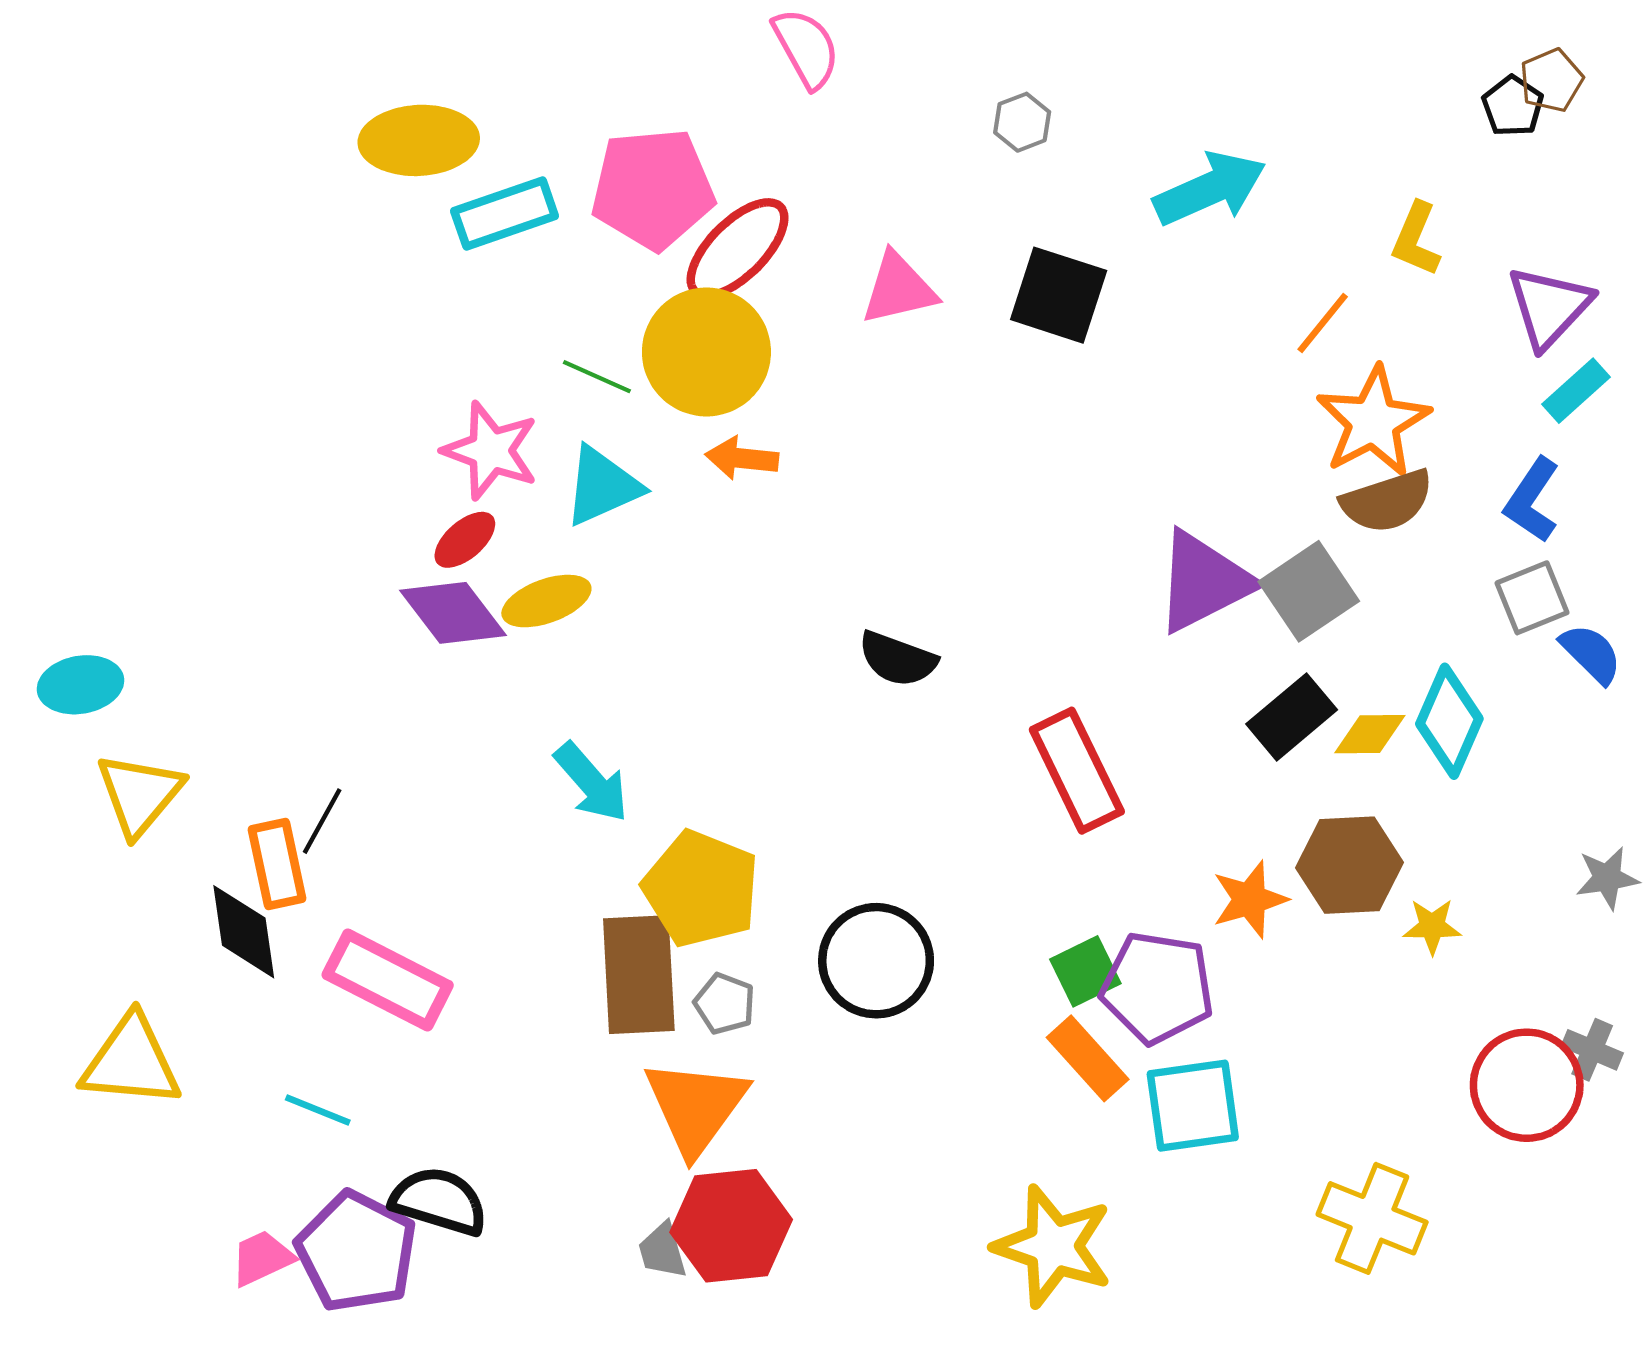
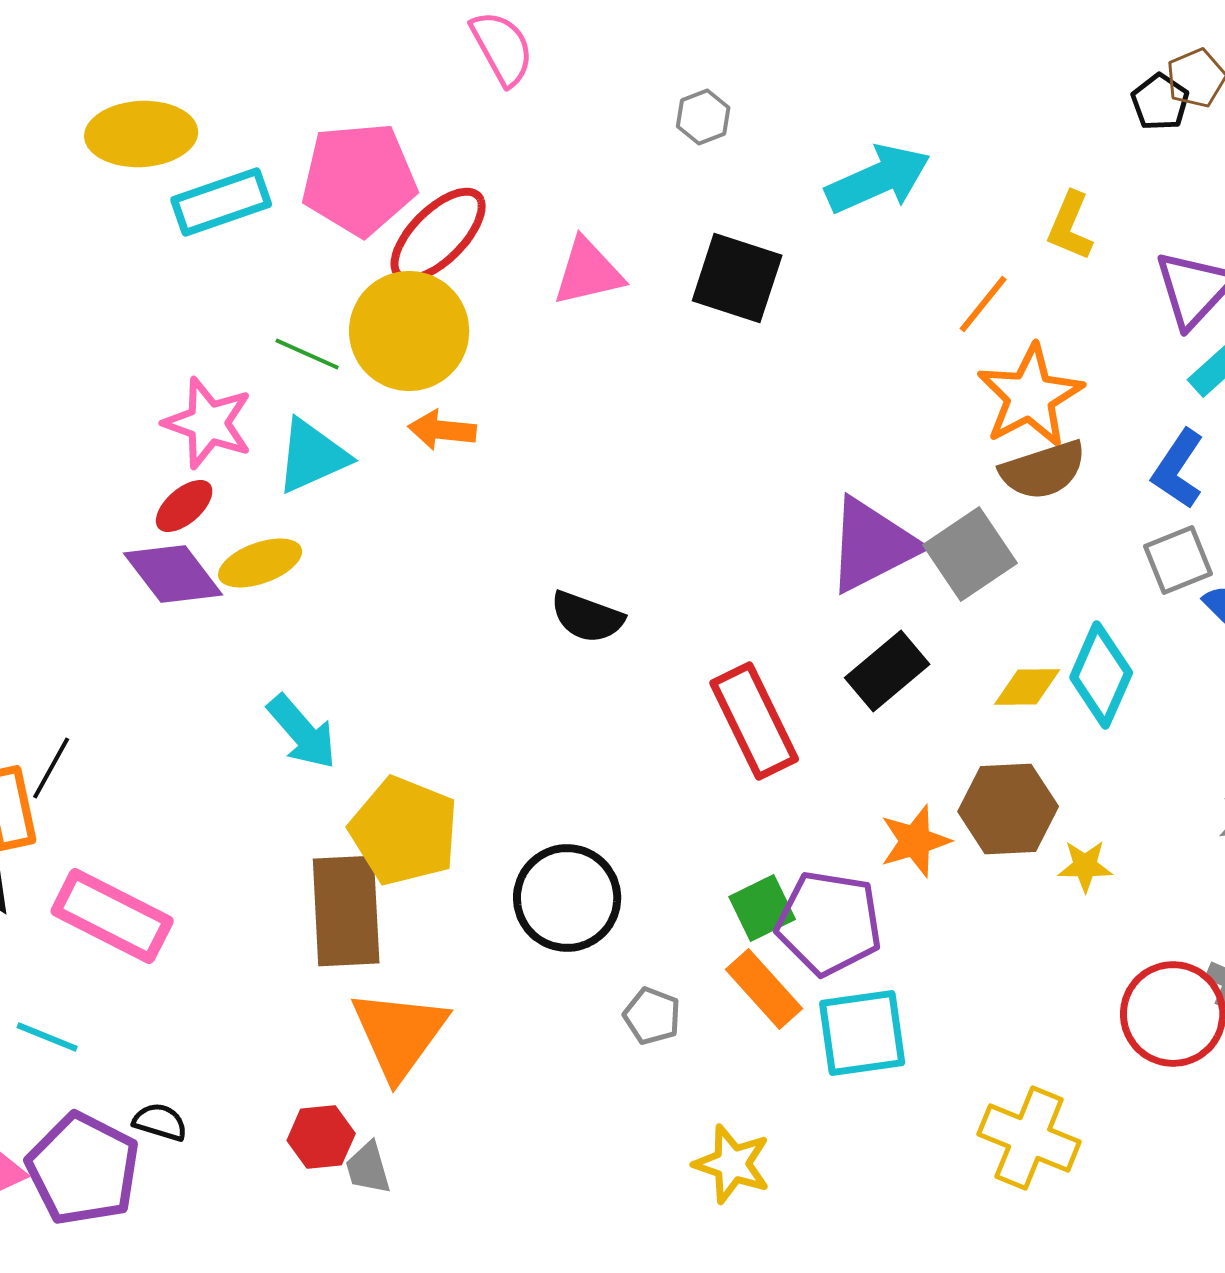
black rectangle: (1292, 717) -> (887, 671), moved
gray pentagon: (725, 1004) -> (652, 1016), moved
black semicircle: (439, 1201) -> (160, 1122), size x0.6
red hexagon: (731, 1226) -> (321, 1137), moved, size x0.6
yellow star: (1053, 1246) -> (732, 1164), size x0.7

